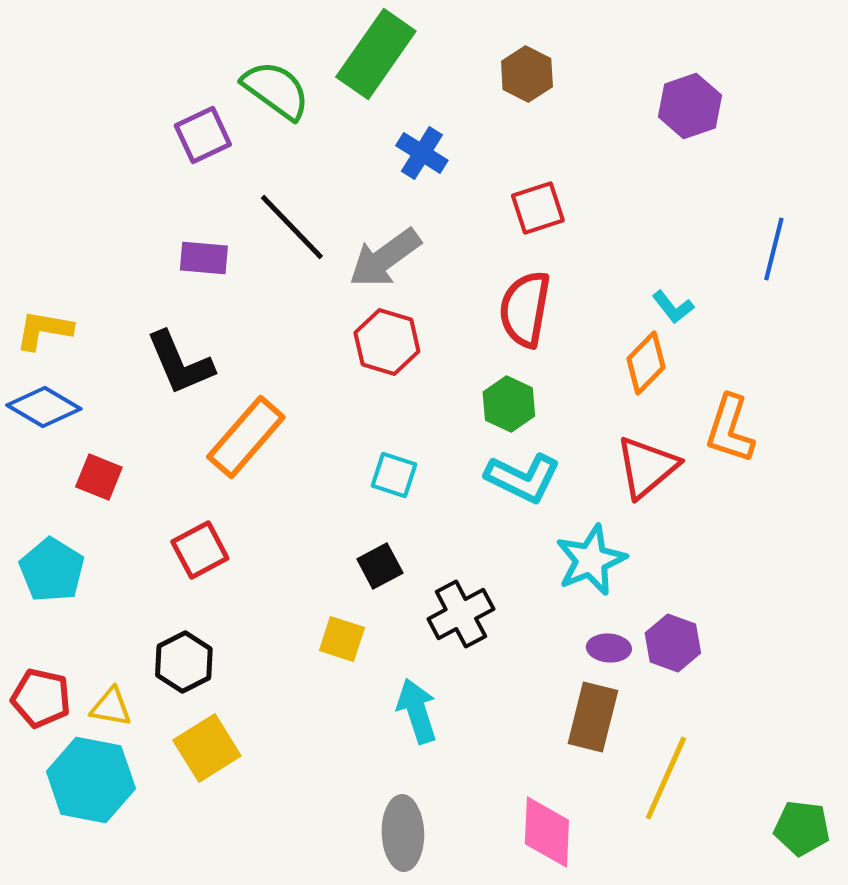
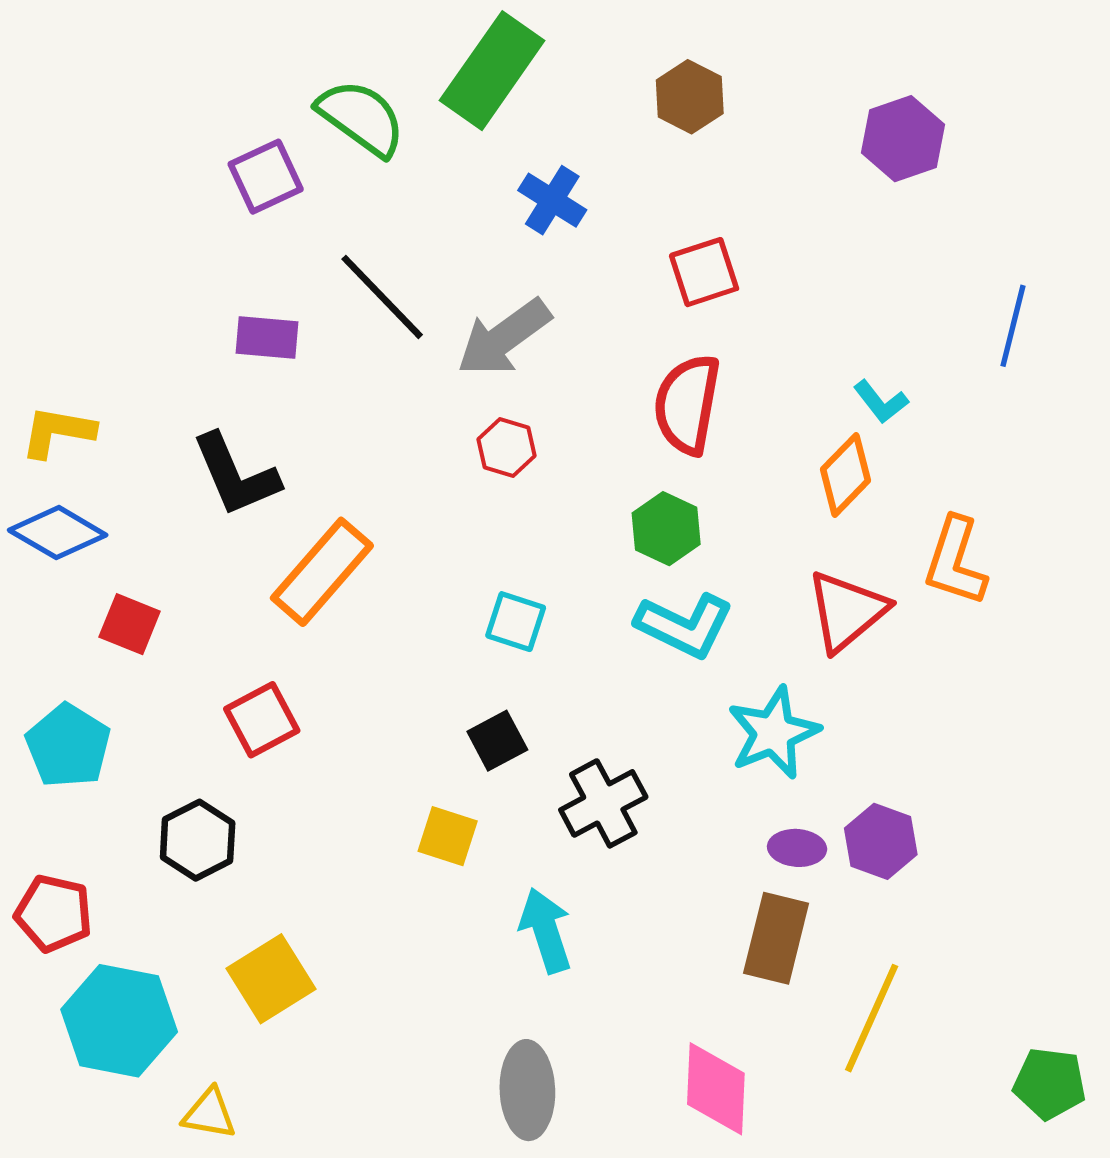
red hexagon: (387, 342) -> (506, 447), size x0.7
black hexagon: (184, 662) -> (198, 840), moved
yellow triangle: (111, 707) -> (209, 1114), moved

